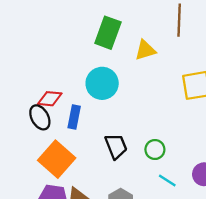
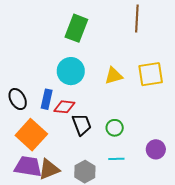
yellow triangle: (145, 50) -> (114, 76), moved
red diamond: (50, 99) -> (64, 107), moved
cyan line: (167, 181) -> (116, 159), moved, turned -35

